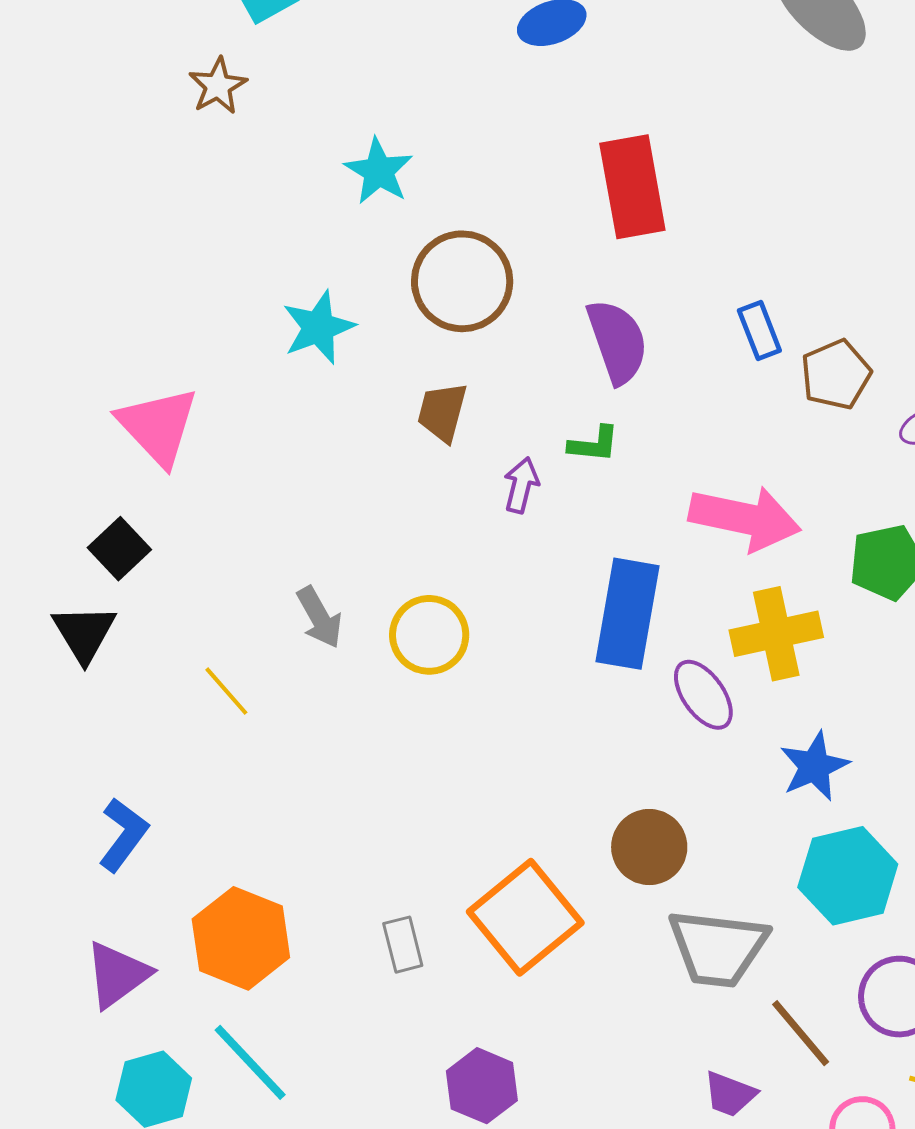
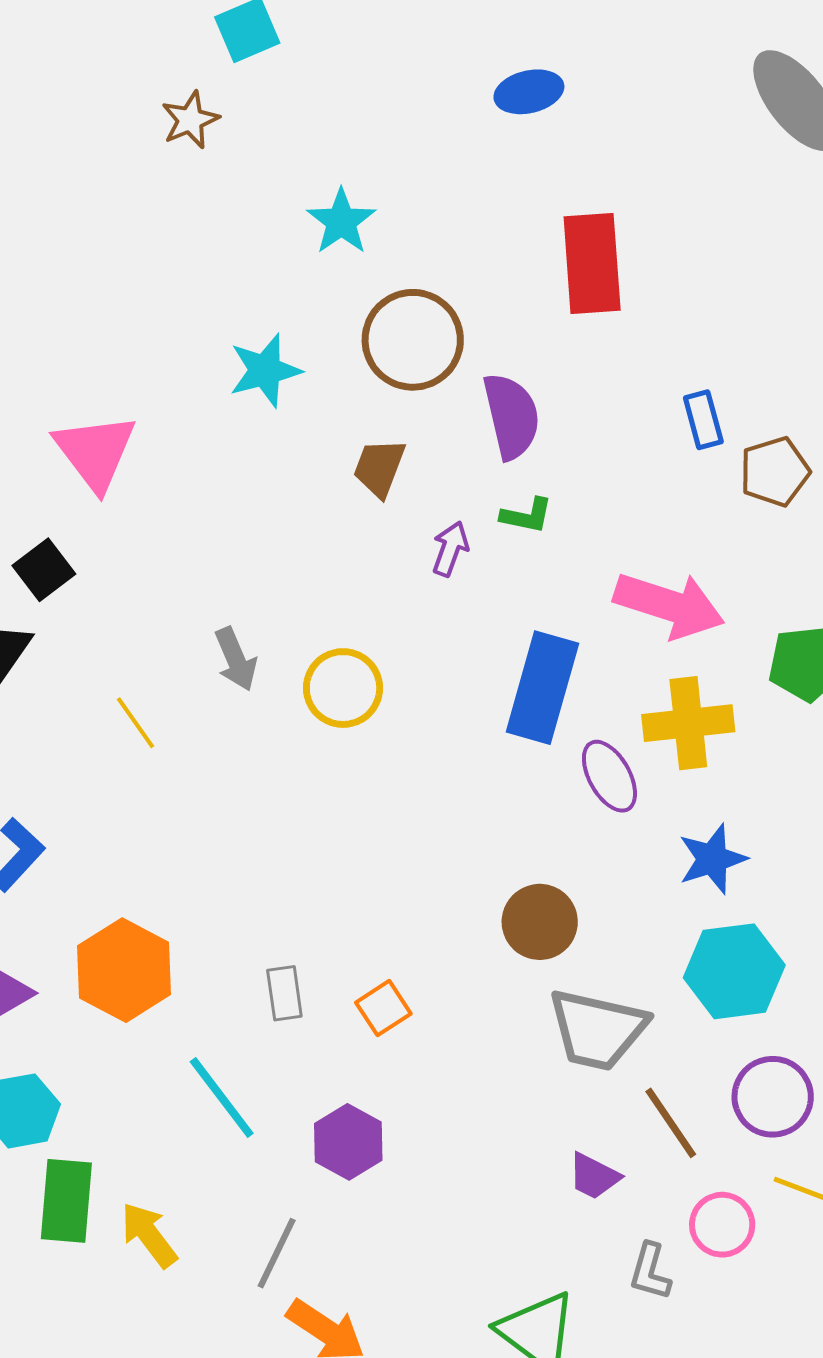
purple semicircle: (617, 342) -> (511, 416), moved
orange square: (525, 917) -> (383, 1008), moved, size x0.5
cyan line: (250, 1062) -> (222, 1098), moved

